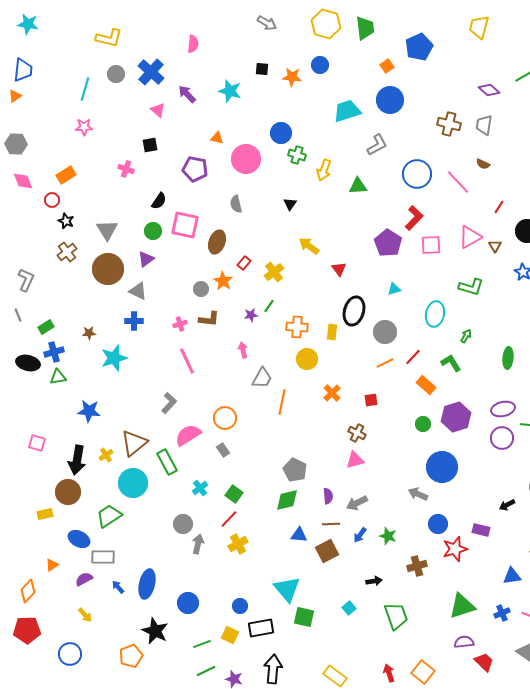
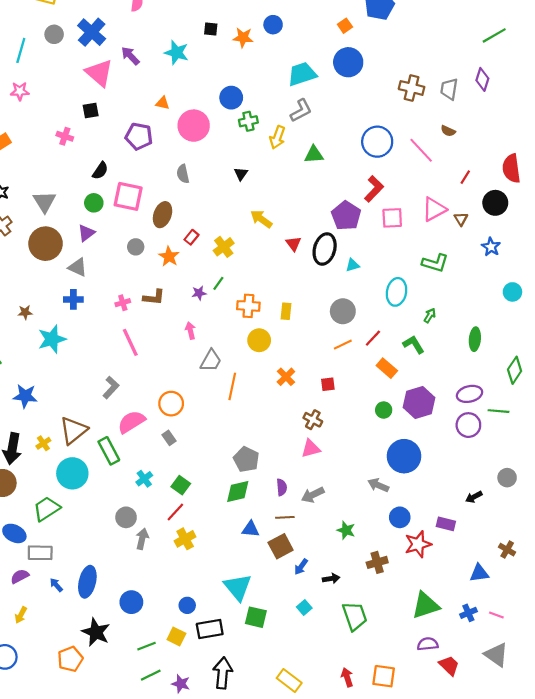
purple diamond: (489, 90) -> (482, 79), moved, turned 65
pink triangle: (158, 110) -> (99, 73), size x1.8
gray L-shape: (377, 145) -> (301, 111), moved
green cross: (297, 155) -> (248, 121), turned -30
gray circle: (201, 289) -> (136, 247), moved
black ellipse: (354, 311) -> (325, 249), moved
blue arrow: (360, 535) -> (301, 567), moved
yellow arrow: (85, 615) -> (21, 615), turned 70
orange square: (423, 672) -> (384, 676), turned -30

